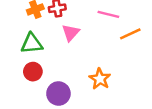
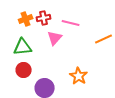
pink line: (108, 14) -> (71, 23), moved

